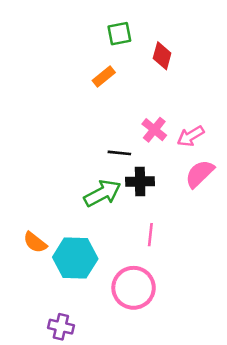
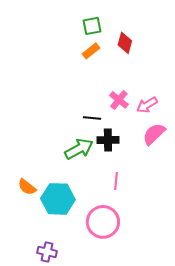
orange rectangle: (104, 76) -> (91, 51), moved

